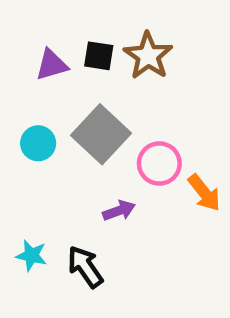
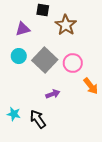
black square: (99, 56) -> (43, 10), moved
cyan circle: (38, 143) -> (19, 56), moved
pink circle: (159, 163) -> (73, 63), moved

